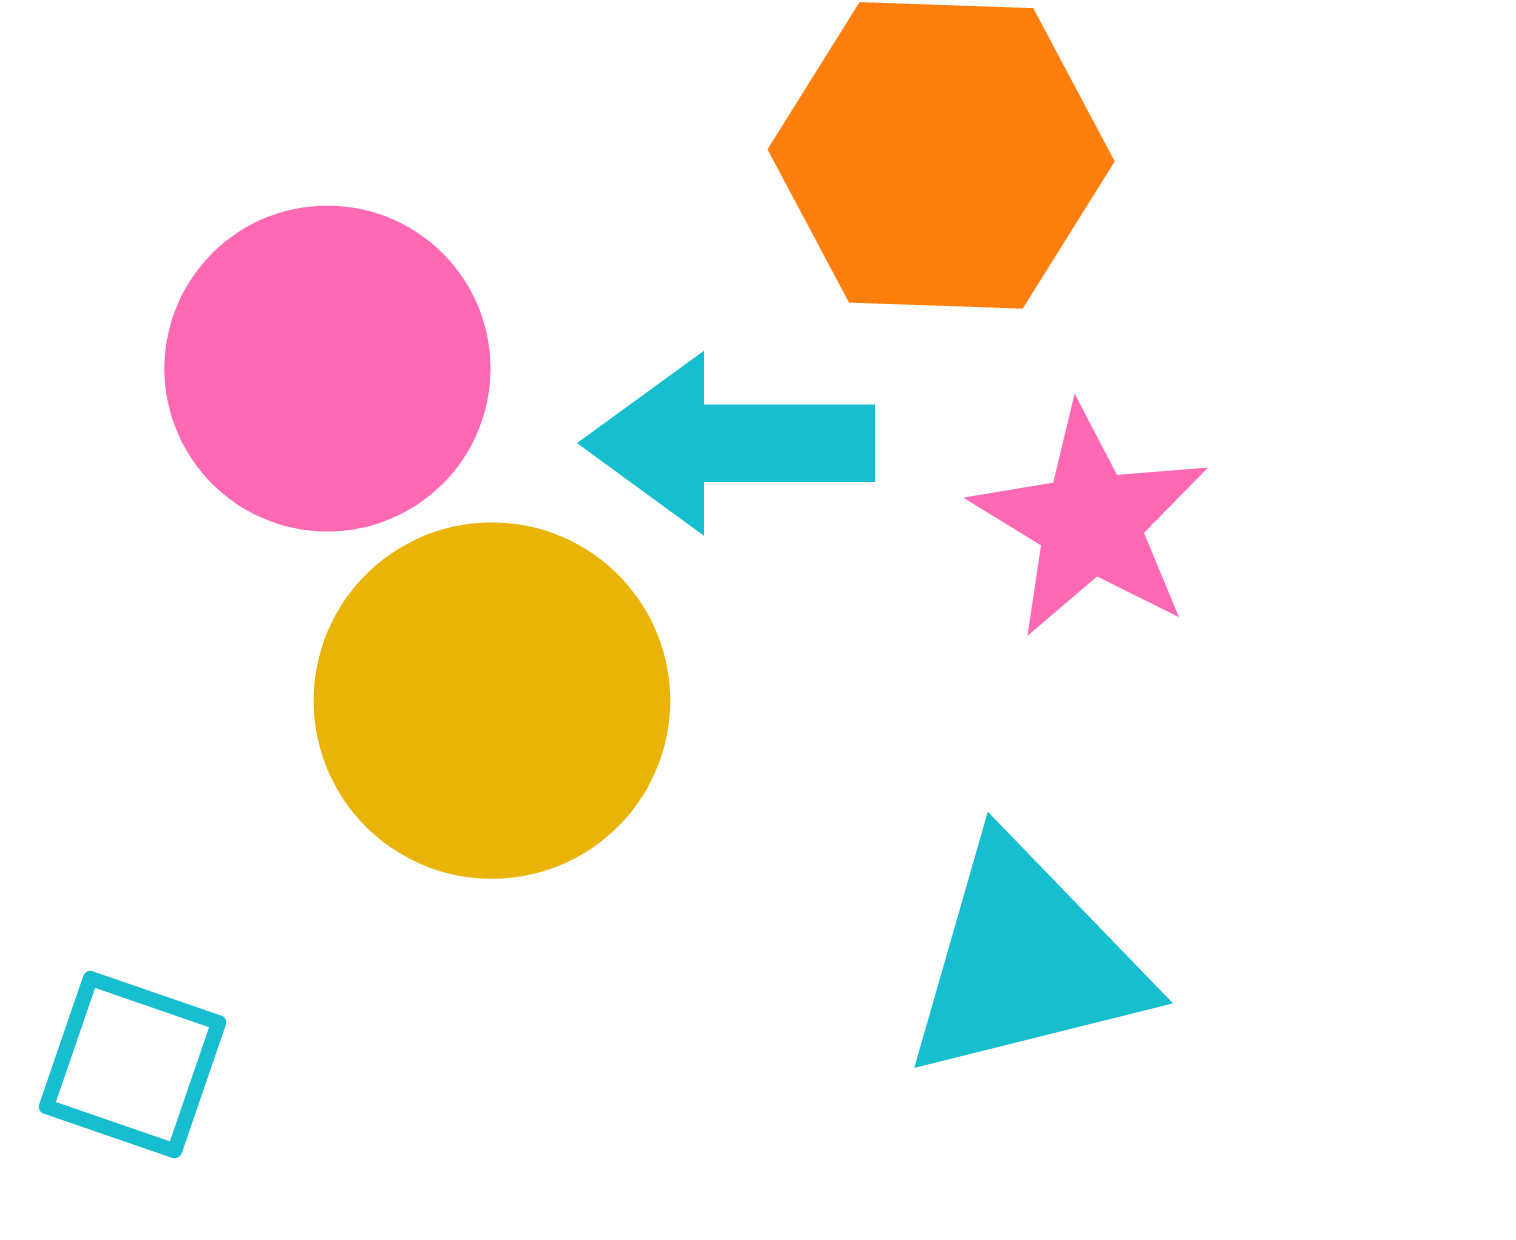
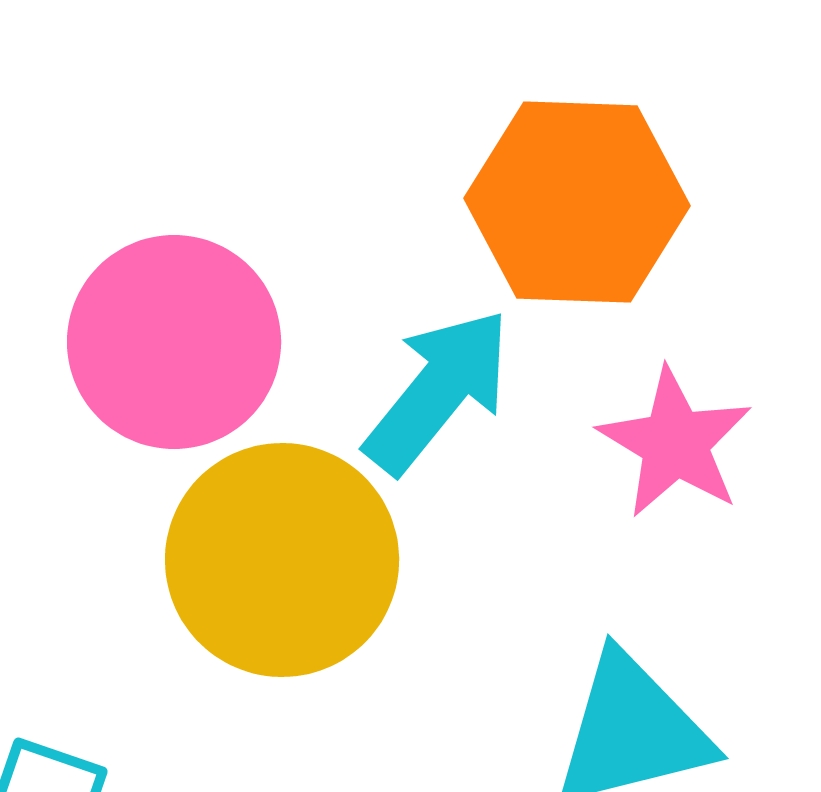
cyan arrow: (730, 443) -> (438, 391), turned 129

